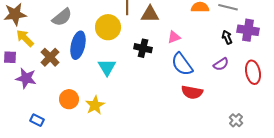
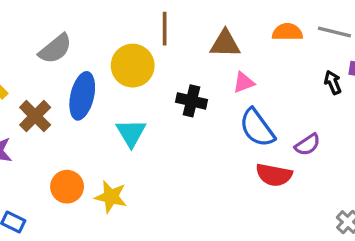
brown triangle: (150, 14) -> (225, 44), moved
purple semicircle: (221, 64) -> (308, 145), moved
yellow star: (95, 105) -> (111, 197), turned -30

